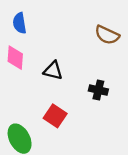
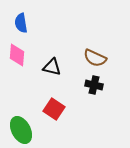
brown semicircle: (107, 35) -> (95, 58), moved

